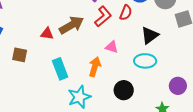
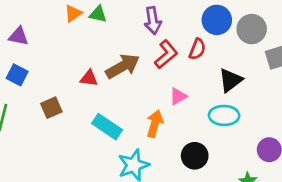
pink triangle: (112, 47) -> (178, 96), turned -48
brown square: (20, 55) -> (51, 108), turned -35
cyan rectangle: (60, 69) -> (107, 127), turned -35

